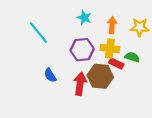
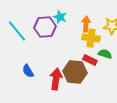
yellow cross: (110, 49) -> (91, 38), moved
purple hexagon: (82, 50) -> (45, 27), moved

